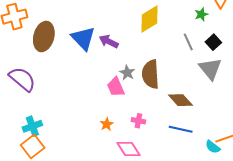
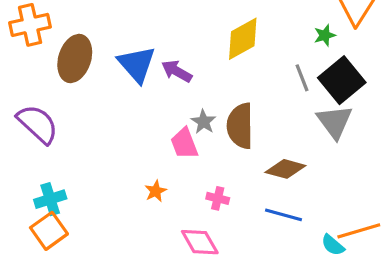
black square: (213, 42) -> (342, 80), size x1.8
brown diamond: (180, 100) -> (285, 169), turned -35
orange star: (107, 124) -> (156, 191), moved

